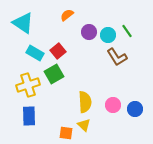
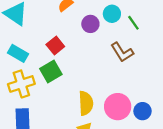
cyan circle: (108, 35) -> (112, 14), moved
cyan rectangle: (35, 53) -> (18, 53), moved
pink circle: (113, 105) -> (118, 107), size x1.5

